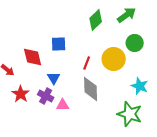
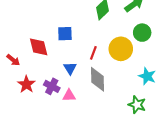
blue triangle: (54, 78) -> (70, 68), moved
green star: (130, 114) -> (137, 105), size x0.7

